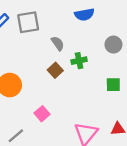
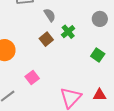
green cross: (79, 61) -> (68, 32), turned -32
green square: (113, 85) -> (98, 55), turned 32

